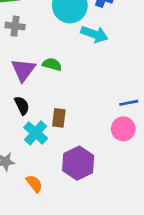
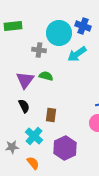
gray cross: (15, 26) -> (39, 50), moved
cyan arrow: (94, 34) -> (77, 54), turned 126
cyan cross: (36, 133) -> (34, 136), moved

